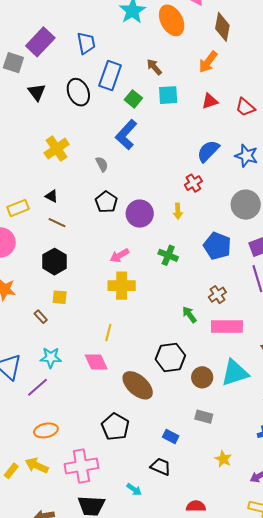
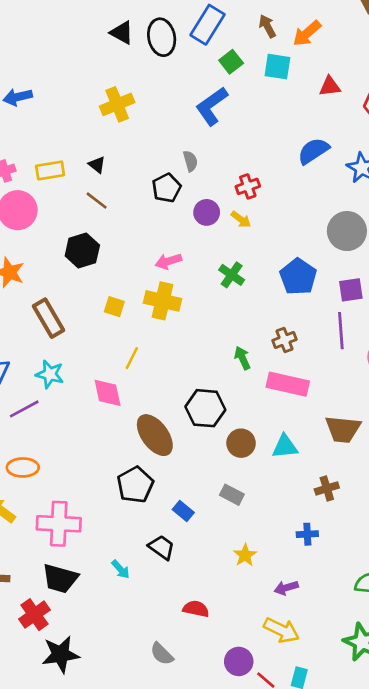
orange arrow: (208, 62) -> (307, 33), moved
black triangle: (37, 92) -> (122, 33), moved, turned -36
gray semicircle: (102, 164) -> (190, 161), moved
red cross: (193, 183) -> (248, 186), moved
yellow arrow: (178, 211) -> (241, 219), moved, turned -63
purple circle: (140, 214) -> (207, 212), size x0.7
yellow square: (60, 297) -> (114, 307), moved
brown rectangle: (41, 317) -> (48, 318), size x2.0
cyan triangle: (235, 373) -> (285, 447), size x0.7
black pentagon: (115, 427) -> (135, 485), moved

